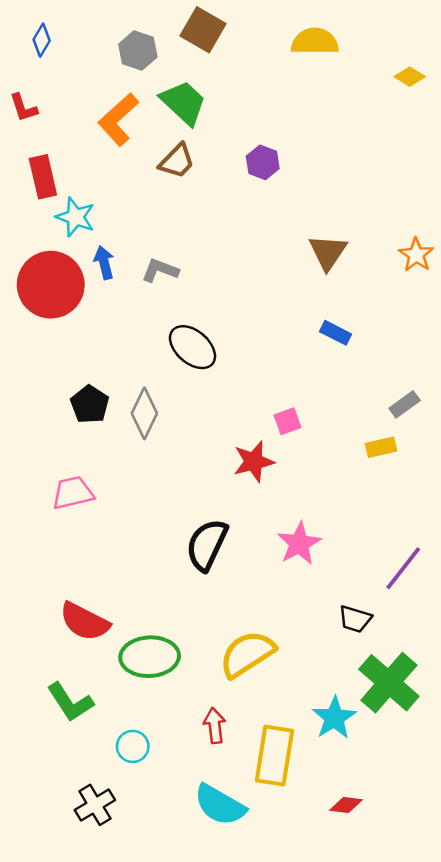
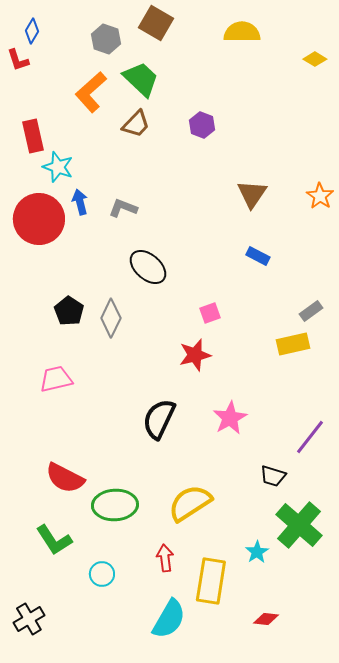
red L-shape: (23, 108) -> (18, 60), moved
pink square: (287, 421) -> (210, 313), moved
yellow rectangle: (381, 447) -> (293, 344), size x1.4
cyan star: (334, 718) -> (257, 552), size x0.7
black cross: (95, 805) -> (29, 619), moved
cyan semicircle: (220, 805) -> (169, 619), turned -90

